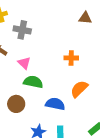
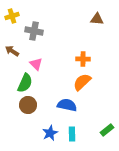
green semicircle: (33, 82) -> (25, 83), moved, turned 102
orange semicircle: (79, 89) -> (82, 82), moved

